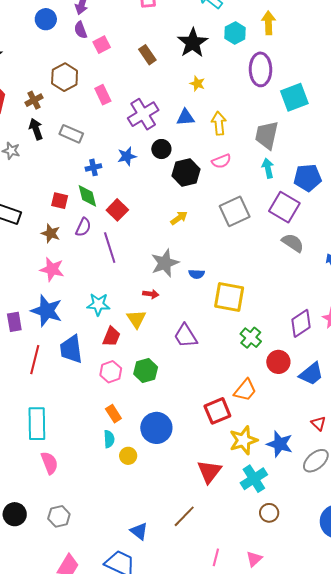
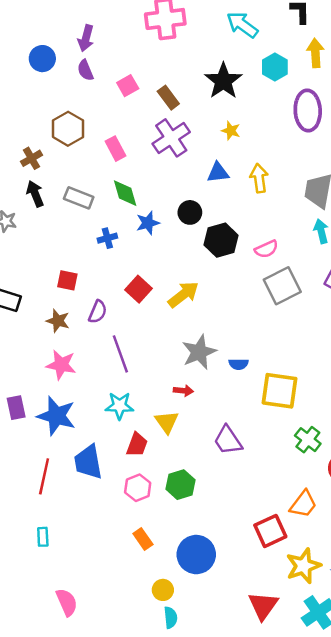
pink square: (102, 45) -> (128, 86), moved
purple cross: (143, 114) -> (171, 138), moved
pink semicircle: (221, 161) -> (266, 249), moved
green diamond: (87, 196) -> (125, 193), moved
yellow arrow: (179, 218) -> (183, 294), moved, size x1.5
purple line: (110, 248) -> (120, 354), moved
purple rectangle: (14, 322) -> (16, 408), moved
cyan rectangle: (37, 424) -> (43, 537), moved, size x0.5
cyan semicircle: (109, 439) -> (171, 618), moved

